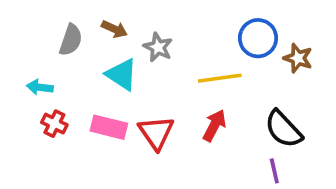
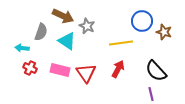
brown arrow: (114, 29) -> (63, 16), size x1.5
gray semicircle: (71, 40) -> (41, 32), moved

